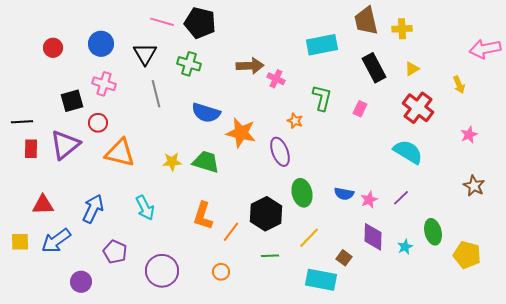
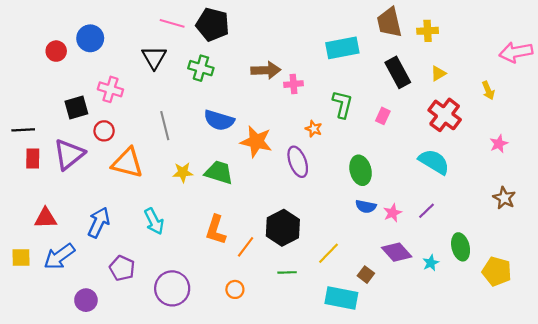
blue circle: (101, 44) -> (90, 38), moved
pink cross: (276, 79) -> (293, 84), turned -30
gray line: (156, 94) -> (165, 126), moved
green ellipse: (302, 193) -> (361, 170), moved
purple diamond: (373, 237) -> (397, 252), turned -44

